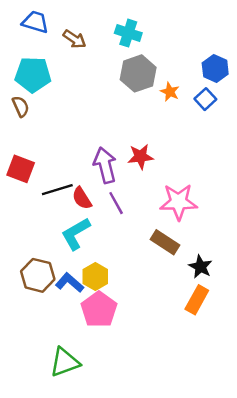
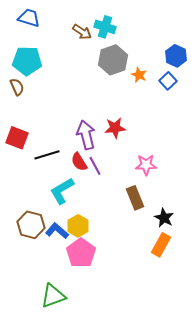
brown arrow: (74, 39) -> (82, 32), moved
red semicircle: (82, 198) -> (79, 162), moved
pink star: (178, 202) -> (146, 165), size x0.7
brown rectangle: (165, 242) -> (135, 198), turned 35

